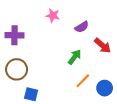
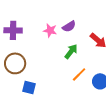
pink star: (53, 16) -> (50, 30), moved
purple semicircle: (82, 27) -> (69, 26), moved

